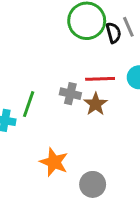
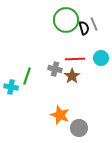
orange star: (54, 162) -> (60, 115), moved
gray circle: (93, 184) -> (79, 128), moved

